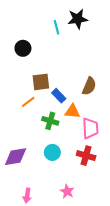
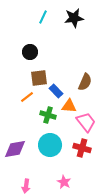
cyan line: (57, 27) -> (43, 17), moved, turned 40
black circle: (23, 48) -> (30, 52), moved
pink trapezoid: (90, 128) -> (86, 122), turned -35
cyan circle: (52, 152) -> (50, 145), size x1.5

